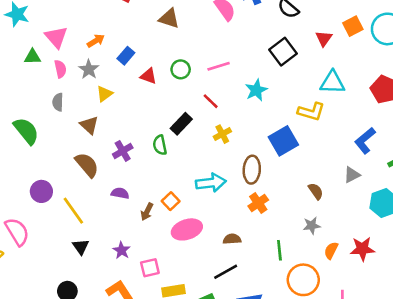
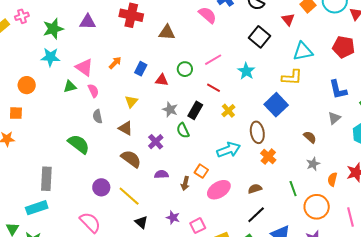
gray star: (89, 69) -> (170, 109), moved
blue L-shape: (365, 141) -> (338, 90), turned -50

